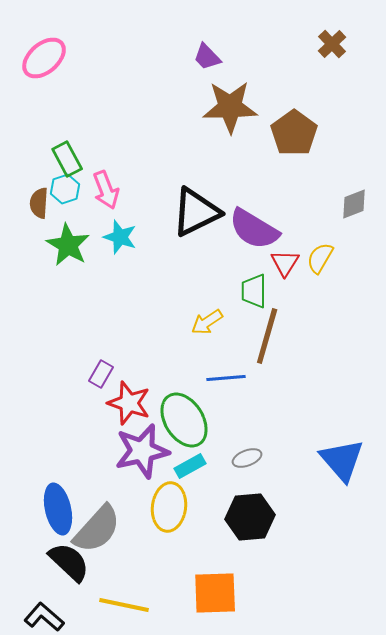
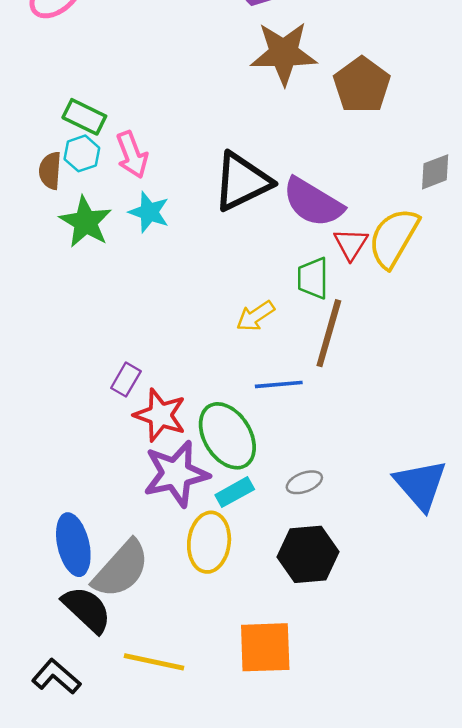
green rectangle: (67, 159) -> (84, 117), turned -36
yellow semicircle: (320, 258) -> (394, 238), size x1.6

